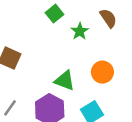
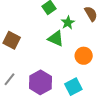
green triangle: (65, 81) -> (56, 39), moved

